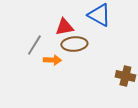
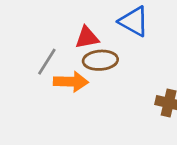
orange arrow: (52, 60) -> (71, 82), size x1.4

